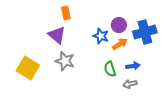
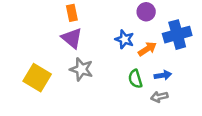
orange rectangle: (66, 13) -> (72, 13), moved
purple circle: (119, 25) -> (146, 12), moved

